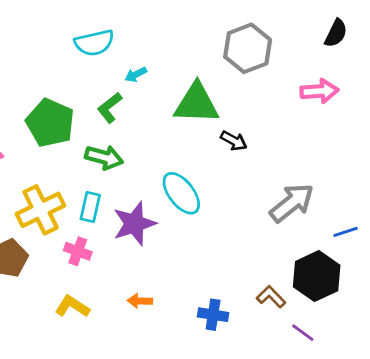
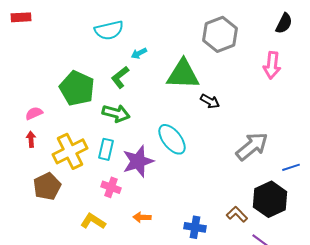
pink arrow: (319, 91) -> (272, 65), turned 100
pink cross: (78, 251) -> (111, 187), moved

